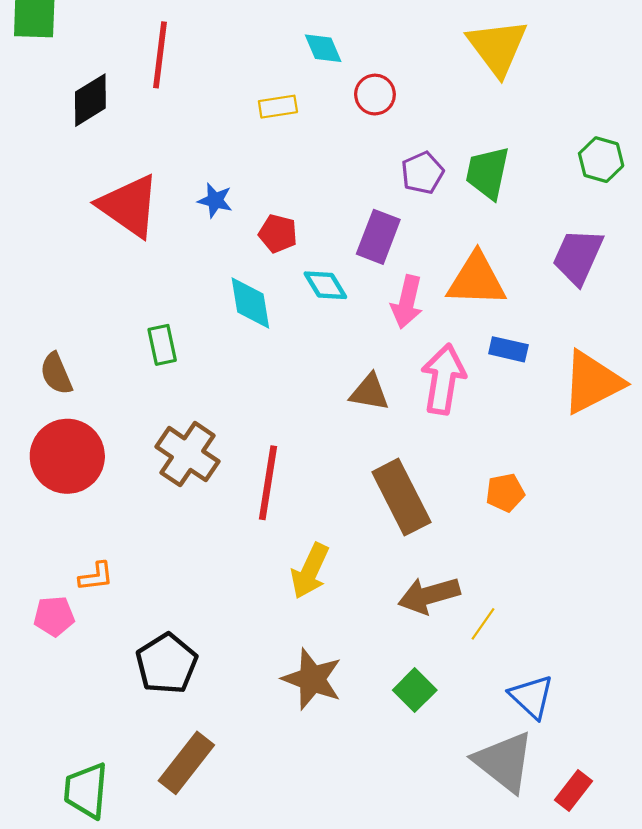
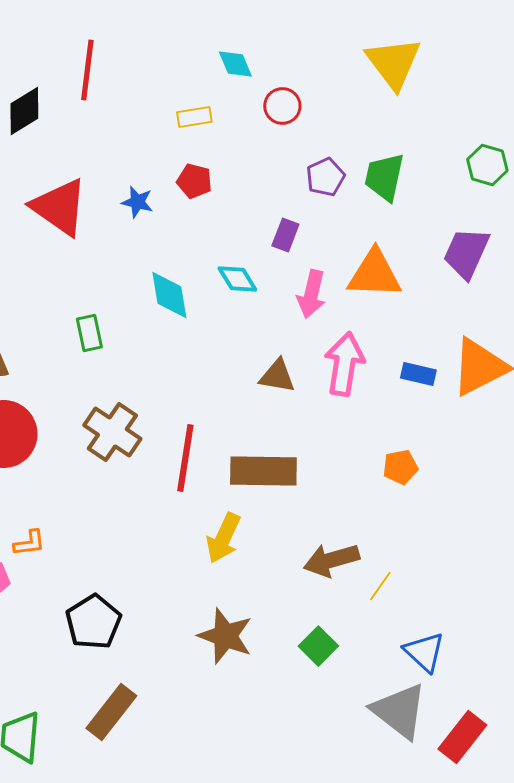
red pentagon: (278, 233) -> (194, 181), moved
purple rectangle: (378, 237) -> (285, 235), size x0.7
blue rectangle: (508, 349) -> (418, 374), moved
brown rectangle: (401, 497) -> (263, 471), moved, turned -62
red rectangle: (574, 790) -> (462, 737), size x1.4

